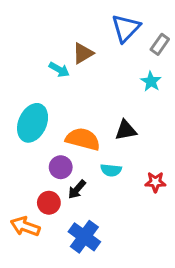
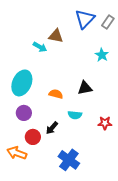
gray rectangle: (160, 44) -> (108, 22), moved
brown triangle: (83, 53) -> (56, 36), turned 42
orange semicircle: (83, 139) -> (56, 94), size x0.6
purple circle: (61, 167) -> (24, 113), moved
blue cross: (84, 237) -> (69, 160), moved

